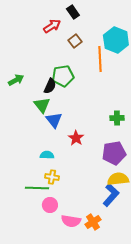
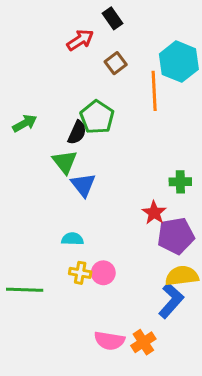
green pentagon: (63, 76) -> (97, 117), turned -30
red star: (76, 138) -> (154, 213), moved
green line: (37, 188) -> (25, 290), moved
pink circle: (50, 205) -> (103, 273), moved

